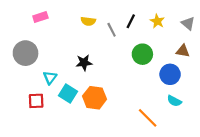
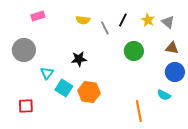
gray triangle: (188, 23) -> (168, 22), moved
blue circle: (170, 74) -> (175, 72), moved
red square: (36, 101) -> (26, 106), moved
orange line: (148, 118) -> (139, 111), turned 35

